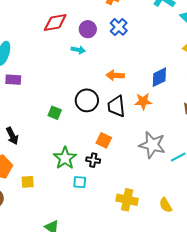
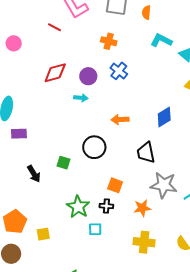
orange star: (143, 101) -> (142, 208), moved
black trapezoid: (116, 106) -> (146, 153), moved
black arrow: (12, 136) -> (34, 174), moved

